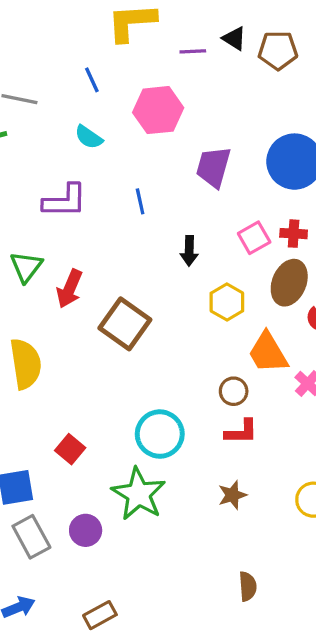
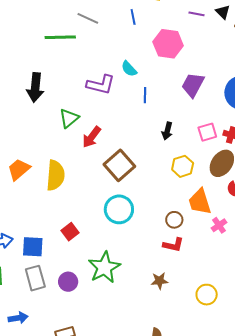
cyan semicircle: (89, 137) -> (129, 69), moved
cyan circle: (160, 434) -> (119, 209), moved

